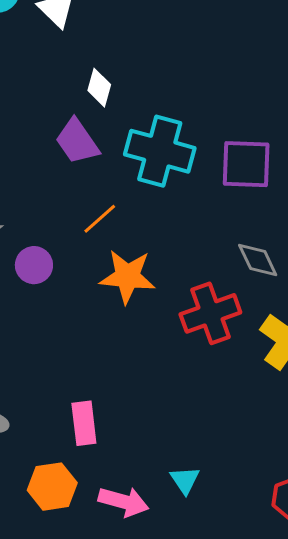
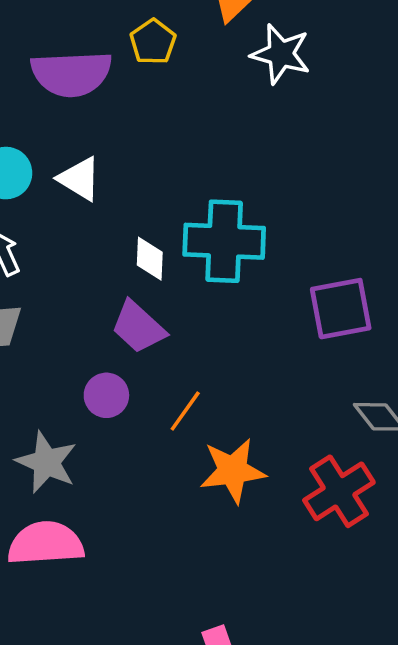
cyan cross: (160, 151) -> (224, 241), moved
purple circle: (34, 265) -> (106, 395), moved

